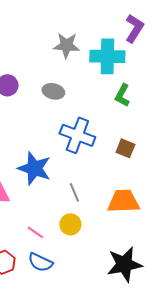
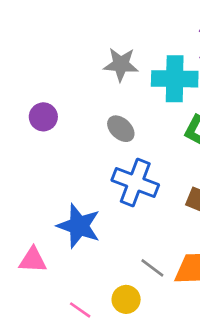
gray ellipse: (53, 91) -> (121, 129), moved, turned 30
gray line: (74, 192) -> (152, 268), moved, turned -30

